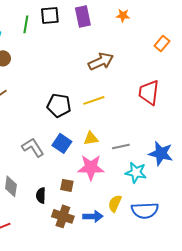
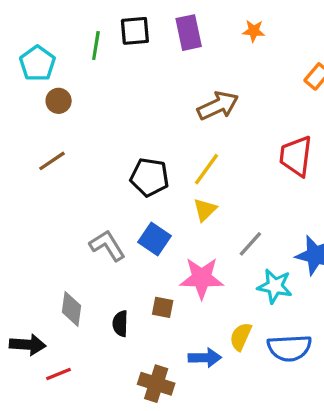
yellow line: (94, 100) -> (206, 169), turned -35
yellow triangle: (91, 138) -> (205, 210), moved, turned -35
gray line: (121, 146) -> (250, 244), turned -36
brown cross: (63, 216) -> (156, 384), moved

